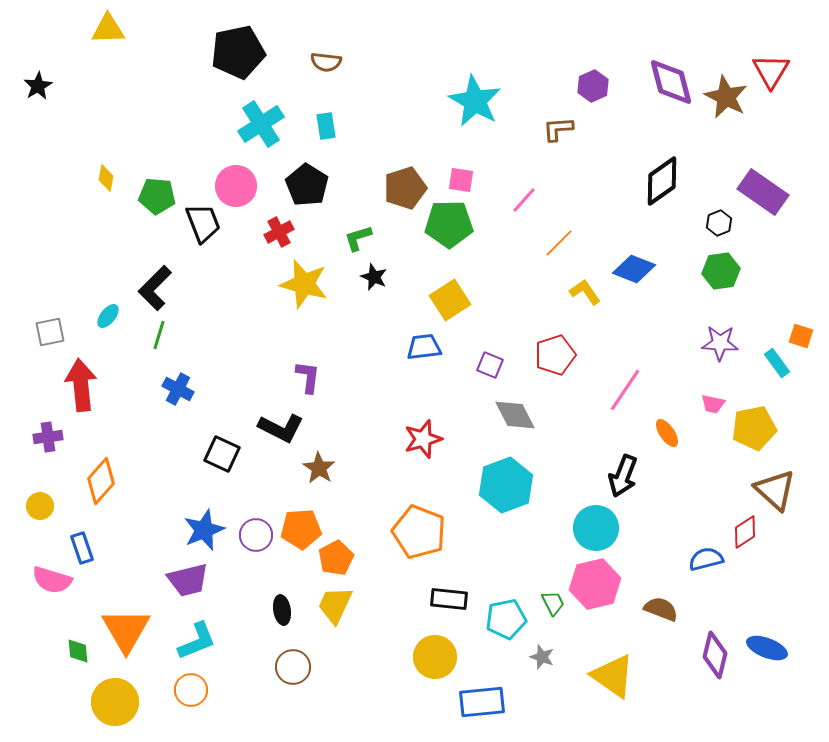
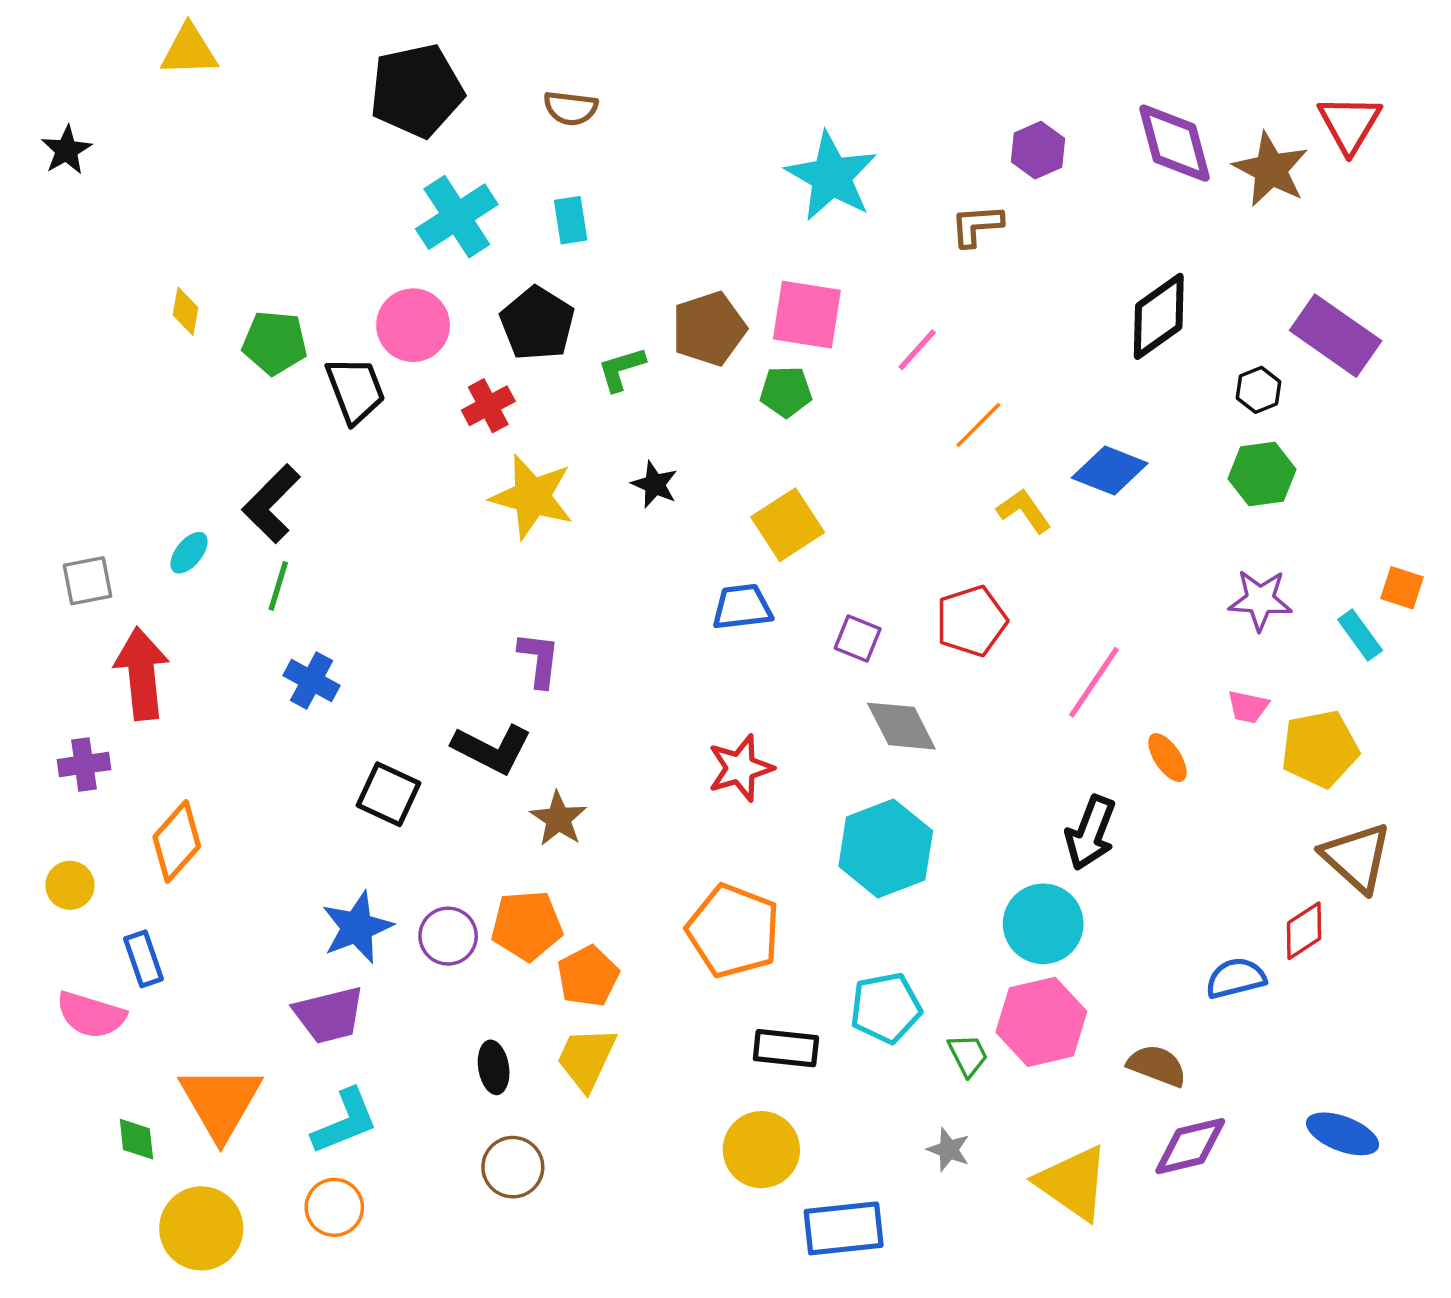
pink square: (461, 180) -> (807, 315), size x1.6
green pentagon: (449, 224) -> (786, 392), size x0.6
green L-shape: (358, 238) -> (621, 369), moved
cyan pentagon: (506, 619) -> (886, 1008), moved
purple diamond: (715, 655) -> (1190, 1146), moved, turned 63

